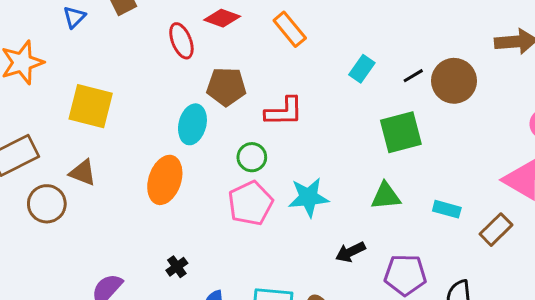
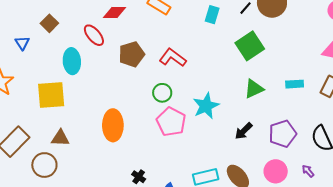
red L-shape: (284, 112) -> (173, 58), turned -124
cyan ellipse: (192, 124) -> (72, 61), moved

